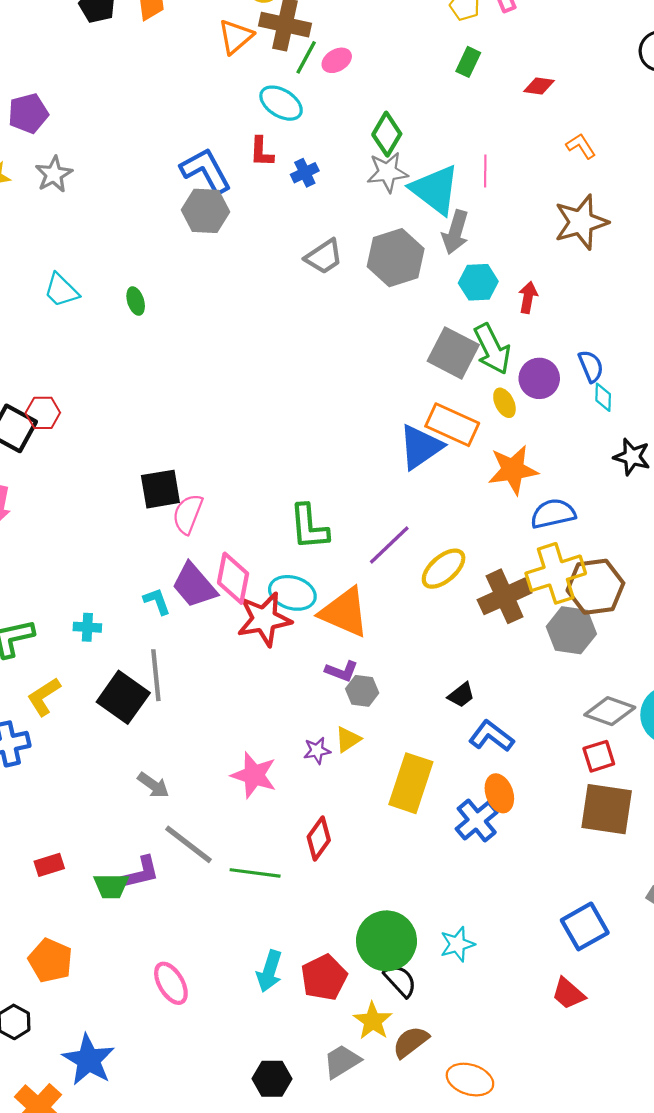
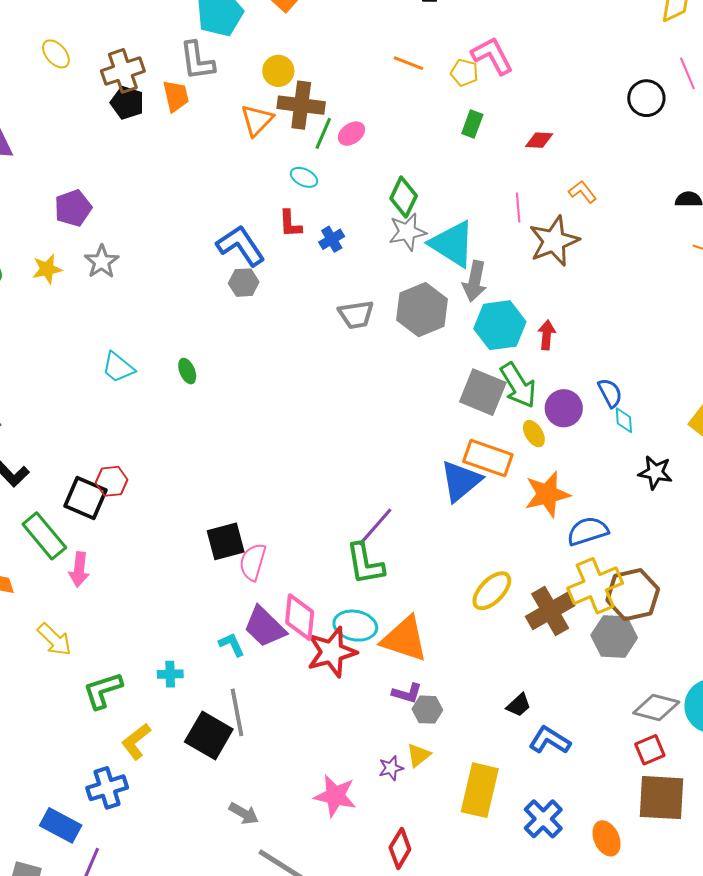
cyan ellipse: (281, 103) -> (304, 177), size x0.7
pink line: (485, 171) -> (518, 208), moved
gray hexagon: (205, 211) -> (244, 283), size x0.7
brown star: (581, 222) -> (554, 241), moved
gray trapezoid: (324, 257) -> (356, 315), turned 30
cyan hexagon: (478, 282) -> (500, 325), size x1.4
purple line: (389, 545) -> (375, 527), moved
orange ellipse: (499, 793) -> (607, 838), moved

